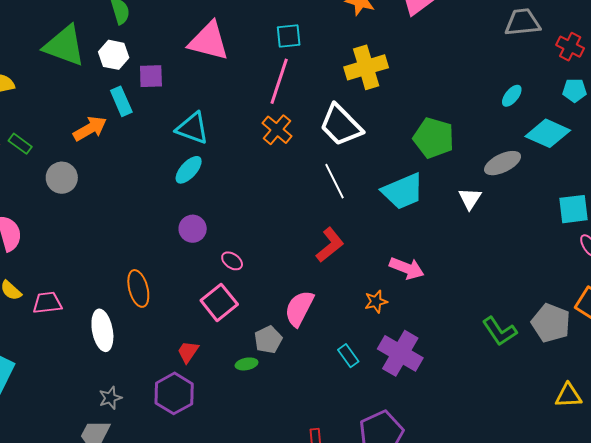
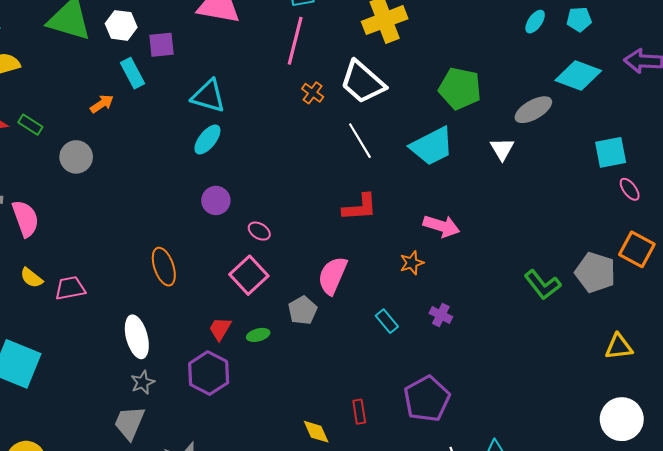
cyan pentagon: (575, 90) -> (579, 19), moved
cyan ellipse: (512, 96) -> (535, 22), moved
orange arrow: (90, 129) -> (102, 104), size x0.7
orange cross: (277, 130) -> (313, 93), moved, size x0.7
red L-shape: (330, 245) -> (360, 207), turned 39
white ellipse: (102, 330) -> (137, 337), moved
purple cross: (400, 353) -> (441, 315), size x0.5
green ellipse: (247, 364) -> (258, 335), moved

